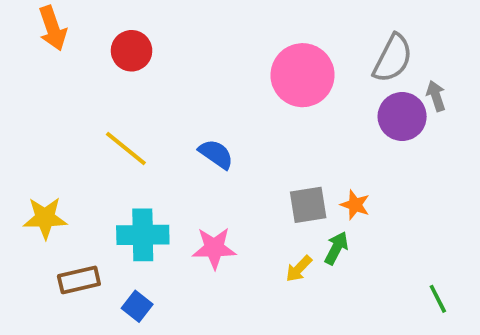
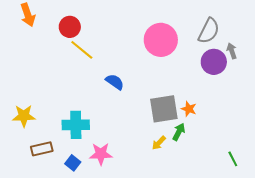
yellow line: (126, 148) -> (82, 50), moved
gray square: (308, 205) -> (164, 109), size x1.4
pink star: (214, 248) -> (101, 154), moved

